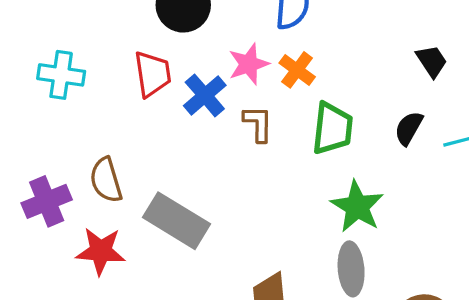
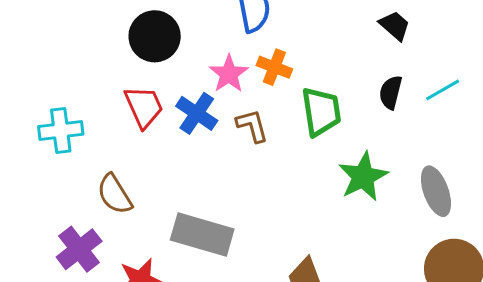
brown semicircle: (106, 180) -> (115, 194), moved
green star: (357, 207) -> (363, 177), turned 30
gray ellipse: (351, 269) -> (436, 191), moved

